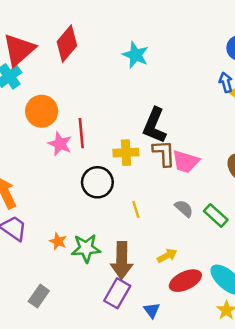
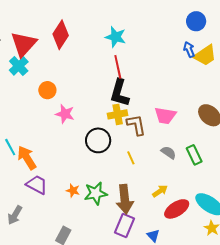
orange circle: (42, 111) -> (47, 90), size x0.7
black L-shape: (155, 125) -> (120, 93), moved
red line: (81, 133) -> (118, 67), moved
brown L-shape: (164, 153) -> (136, 125), moved
green rectangle: (216, 215) -> (194, 155), turned 30

